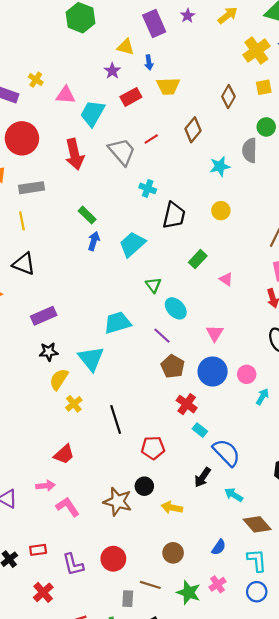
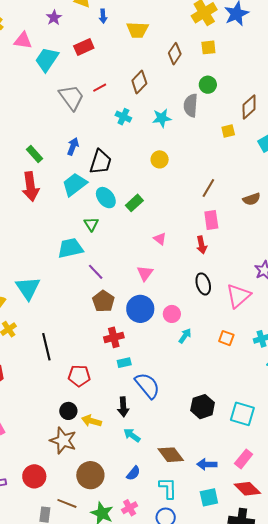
purple star: (112, 71) -> (54, 18), moved
yellow trapezoid: (168, 86) -> (137, 30), moved
red arrow: (75, 154) -> (30, 186), moved
cyan cross: (148, 188) -> (123, 117), moved
black trapezoid: (174, 215) -> (101, 162), moved
blue arrow: (94, 241) -> (73, 146), moved
pink triangle: (226, 279) -> (160, 239), moved
cyan ellipse: (176, 308) -> (106, 198), moved
cyan trapezoid: (117, 323) -> (70, 248), moved
red cross: (187, 404) -> (114, 337), turned 36
cyan rectangle: (200, 430) -> (124, 363), turned -56
black arrow: (202, 477) -> (123, 407), turned -42
cyan arrow: (234, 495) -> (132, 435), moved
brown star: (118, 502) -> (63, 441), moved
yellow arrow: (172, 508) -> (91, 421), moved
brown circle: (173, 553) -> (90, 475), size x1.4

